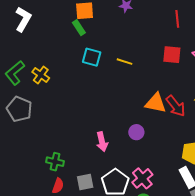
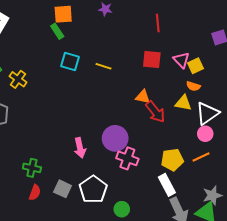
orange triangle: (156, 103) -> (143, 97), moved, size x0.7
purple circle: (136, 132) -> (115, 138), size x1.6
pink cross: (142, 178) -> (127, 158), moved, turned -30
gray square: (85, 182) -> (63, 189), turned 36

